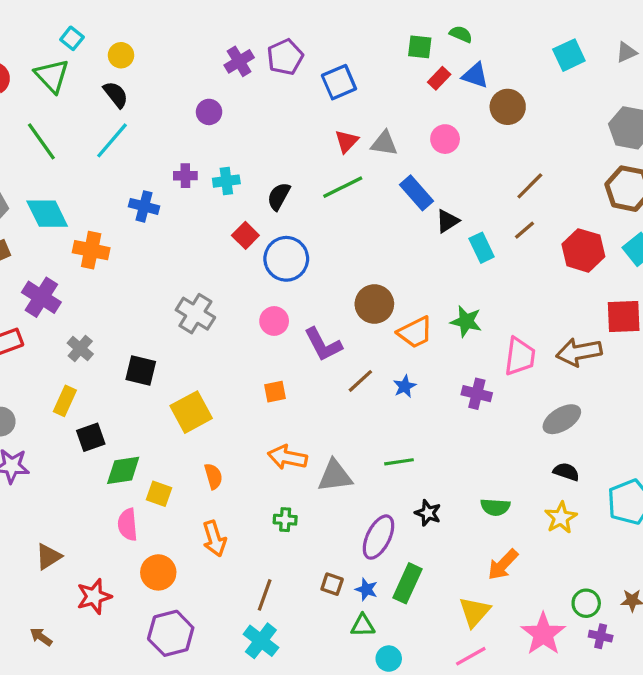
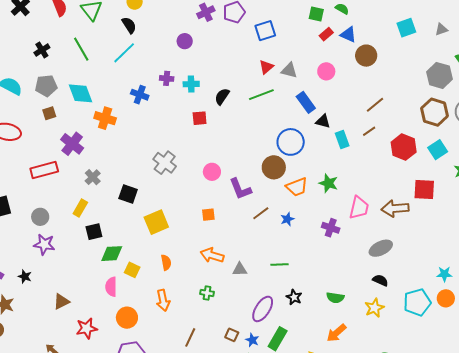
black triangle: (447, 221) -> (323, 121), turned 42
red square: (245, 235) -> (200, 118), turned 35
blue circle: (286, 259) -> (291, 142), moved
gray triangle: (335, 476) -> (240, 269), size x0.7

